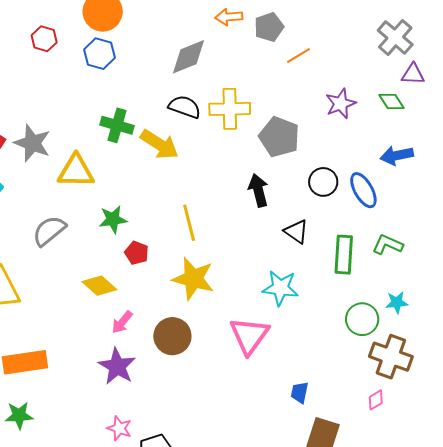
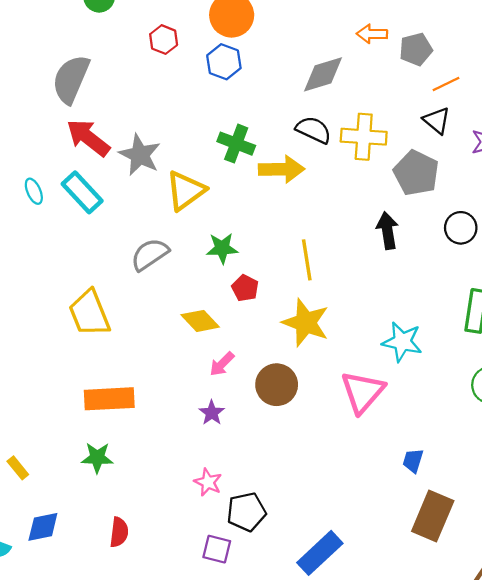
yellow arrow: (159, 144) -> (282, 169), turned -39
yellow triangle: (76, 171) -> (186, 191), turned -42
black triangle: (296, 232) -> (437, 120), moved
purple star: (117, 366) -> (212, 413), size x0.6

